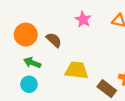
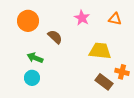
orange circle: (26, 35) -> (28, 21), moved
yellow trapezoid: (77, 70) -> (100, 51), moved

